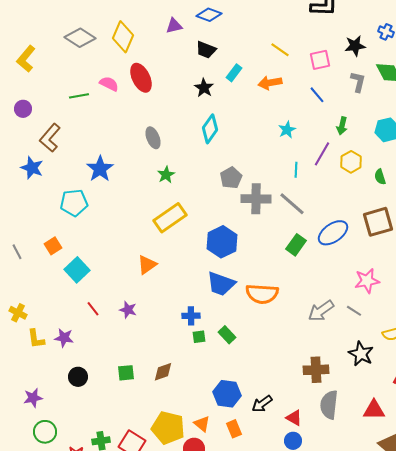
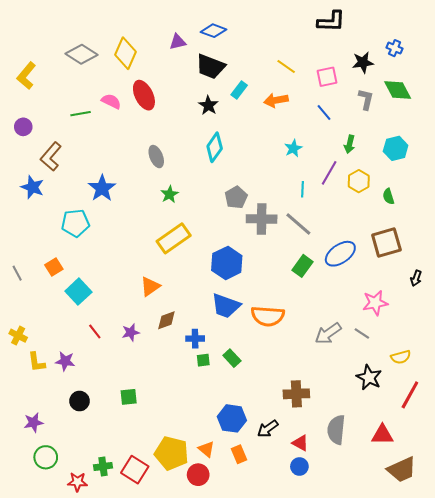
black trapezoid: (206, 50) -> (210, 66), size x1.4
purple star: (128, 310) -> (131, 332), turned -30
brown cross: (316, 370) -> (296, 394), moved
brown diamond: (163, 372) -> (166, 320), moved

